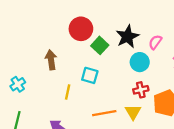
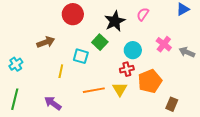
pink semicircle: (155, 42) -> (143, 14), moved
green square: (100, 45) -> (100, 42), moved
brown arrow: (51, 60) -> (46, 42), turned 78
cyan circle: (140, 62) -> (133, 50), moved

